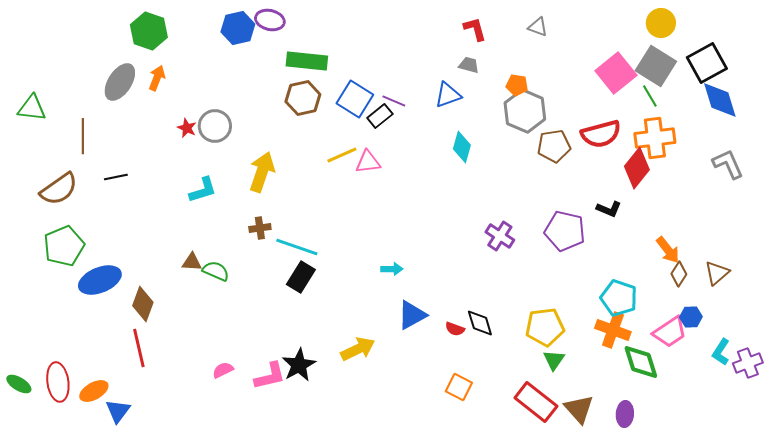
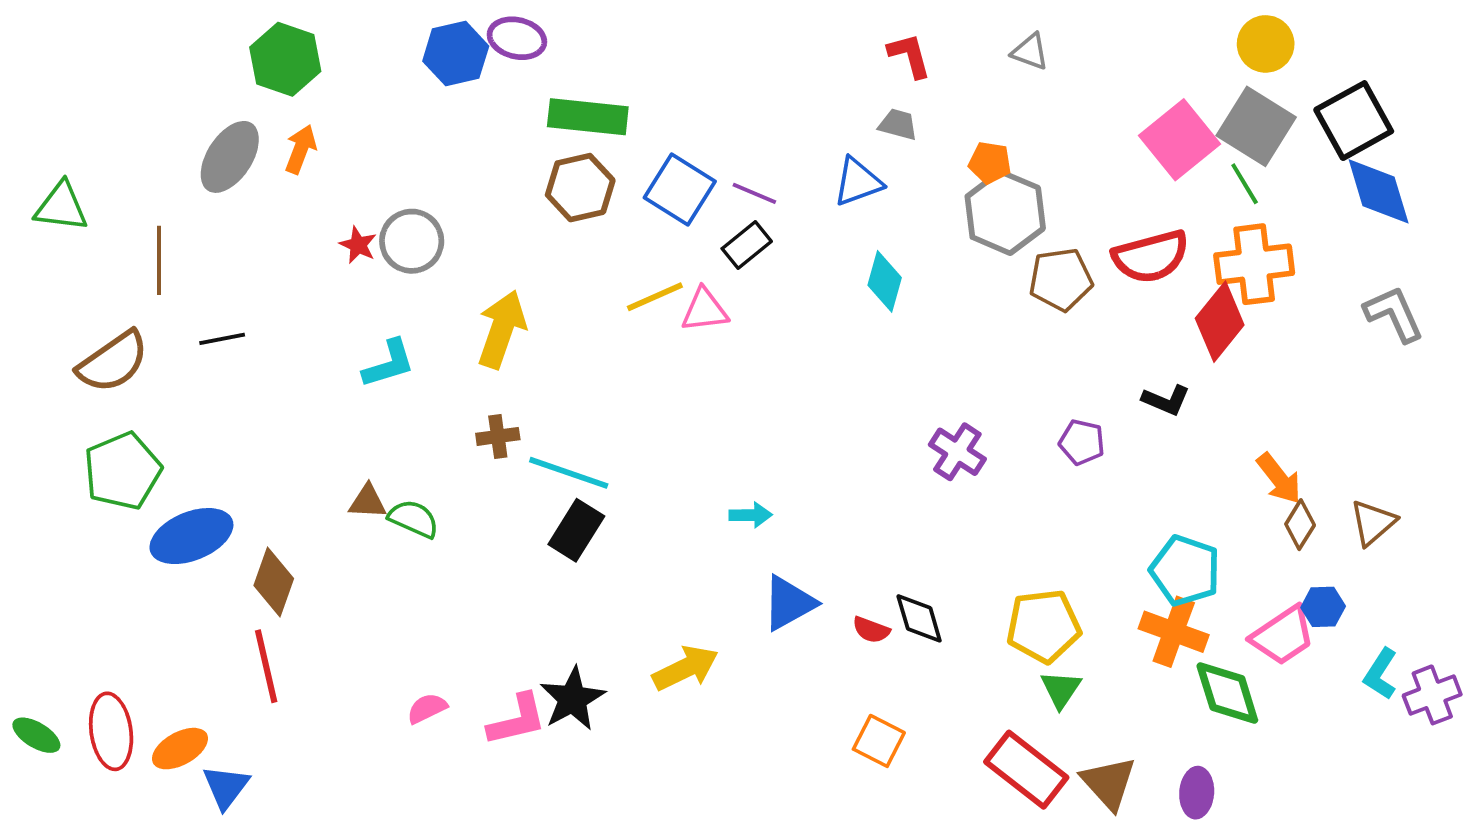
black rectangle: (380, 116) -> (747, 245), moved
purple pentagon: (565, 231) -> (1082, 442), size x0.6

